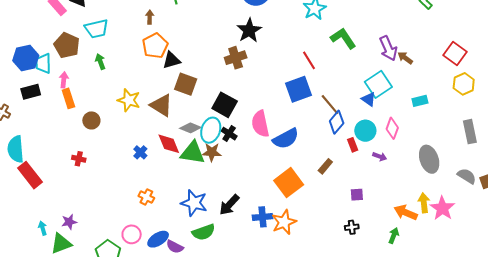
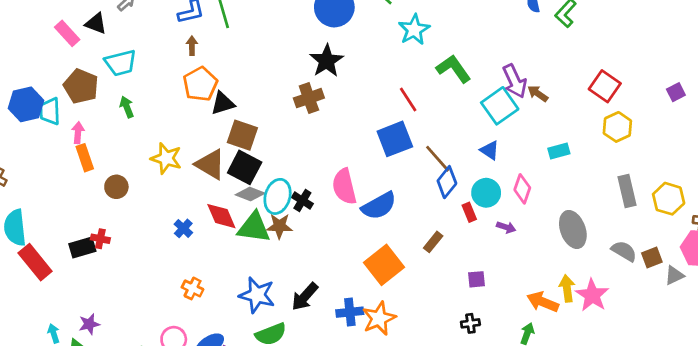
cyan square: (378, 84) -> (500, 106), moved
black rectangle: (31, 92) -> (82, 247), moved
black square: (225, 105) -> (245, 167), moved

